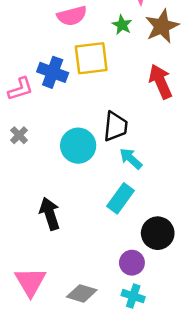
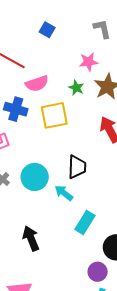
blue cross: (53, 72) -> (16, 109), moved
cyan circle: (78, 146) -> (35, 177), moved
cyan arrow: (131, 159) -> (64, 193), moved

